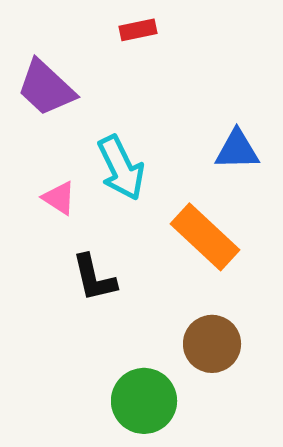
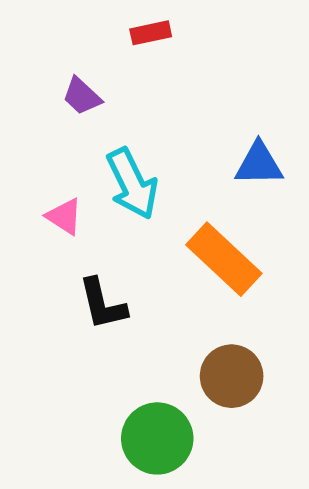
purple trapezoid: (46, 88) -> (82, 96), moved, size x0.6

